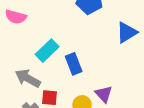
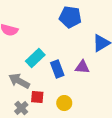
purple triangle: (104, 94) -> (82, 67), moved, turned -42

